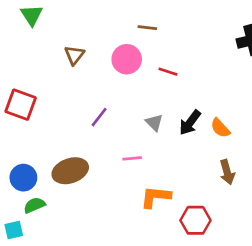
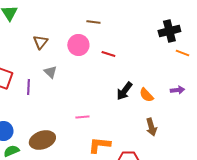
purple line: (99, 117) -> (28, 87), moved, turned -35
gray triangle: (154, 123) -> (50, 72), moved
brown ellipse: (70, 171) -> (42, 140), moved

